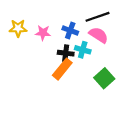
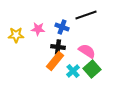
yellow star: (18, 28) -> (16, 35), moved
pink semicircle: (99, 35) -> (87, 51), moved
cyan cross: (83, 50) -> (73, 71), moved, turned 32

